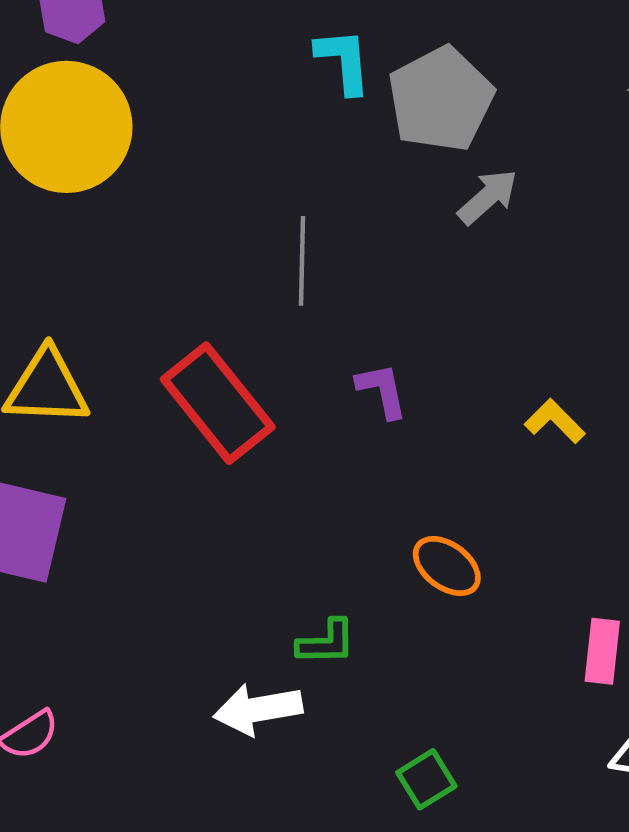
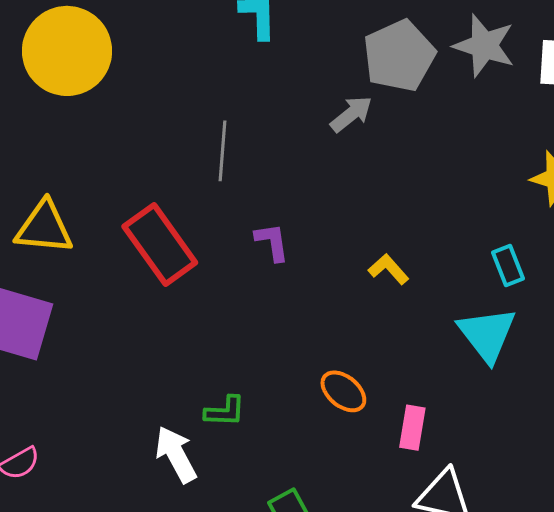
gray pentagon: (441, 99) -> (399, 56), moved
orange ellipse: (447, 566) -> (343, 391), moved
white arrow: (258, 709) -> (176, 454), turned 68

